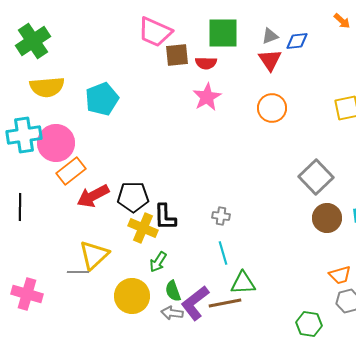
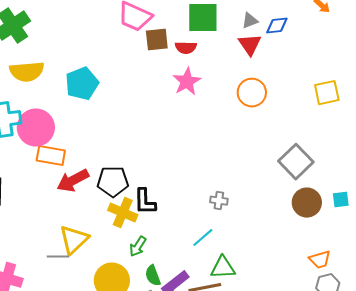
orange rectangle: (71, 171) -> (51, 156), turned 48
gray cross: (221, 216) -> (219, 201), moved
cyan line: (223, 253) -> (203, 238), turned 65

